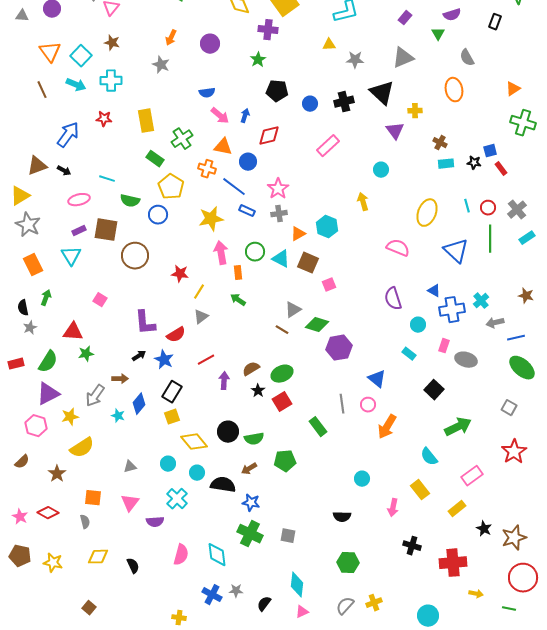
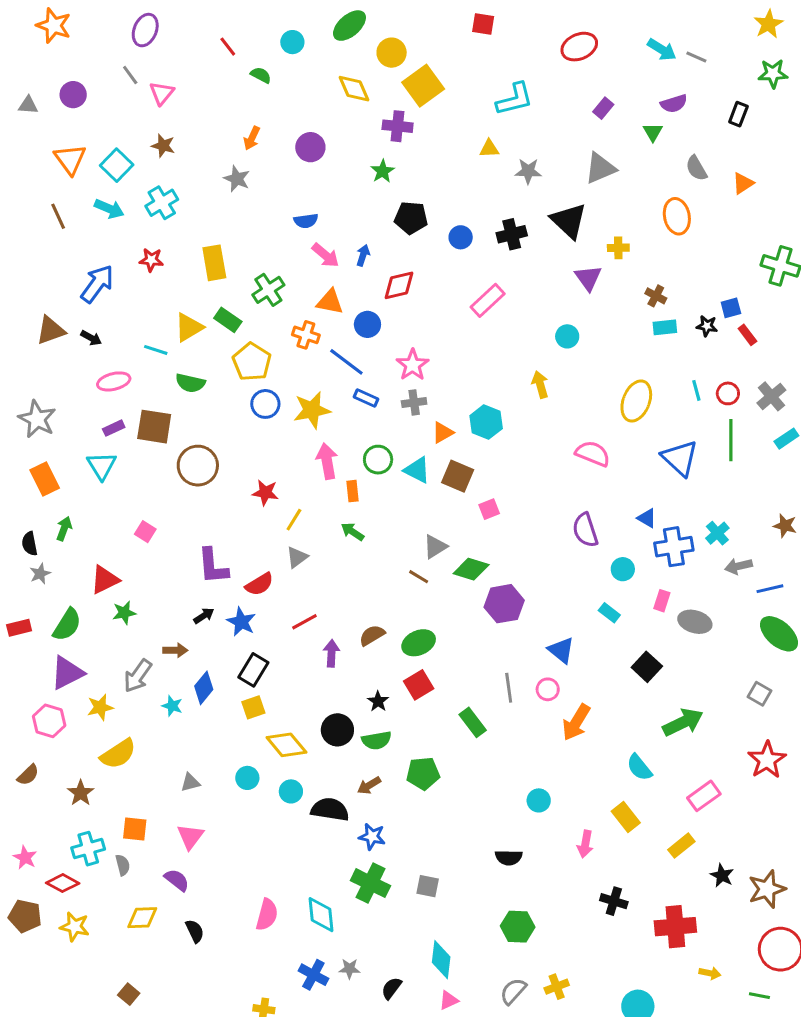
cyan cross: (111, 81) -> (162, 203), turned -30
orange triangle: (513, 89) -> (743, 183), moved
yellow triangle: (20, 196) -> (189, 327), moved
blue circle: (158, 215) -> (265, 404), moved
red triangle: (73, 332) -> (105, 580), turned -30
black star: (258, 391) -> (378, 701), moved
cyan cross: (177, 499) -> (88, 849), moved, turned 30
red diamond: (48, 513) -> (63, 883), moved
purple semicircle: (155, 522) -> (177, 880), moved, turned -138

